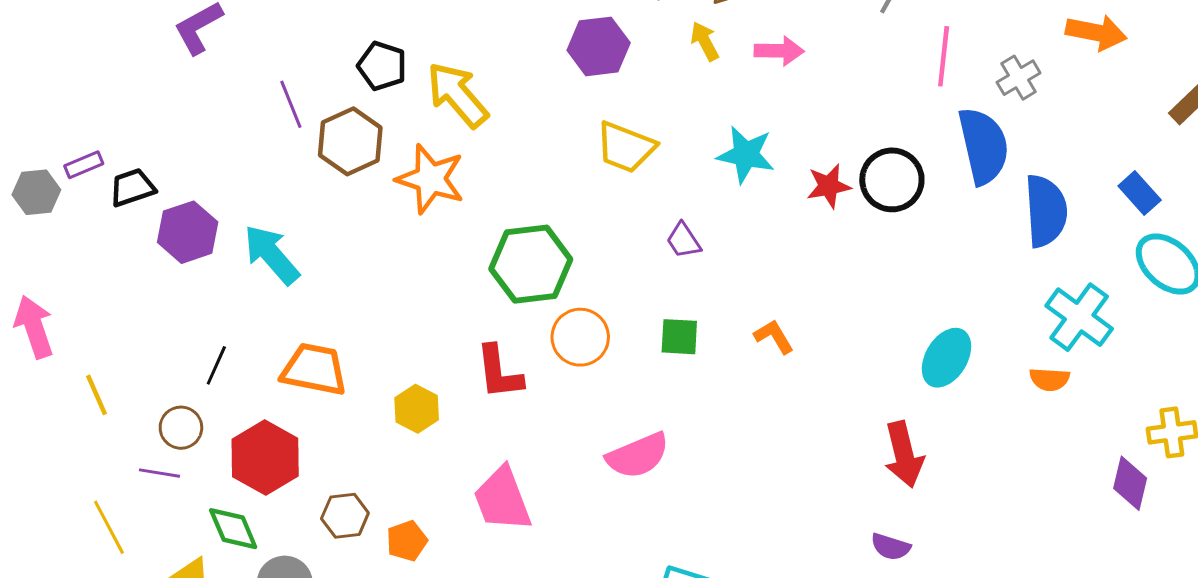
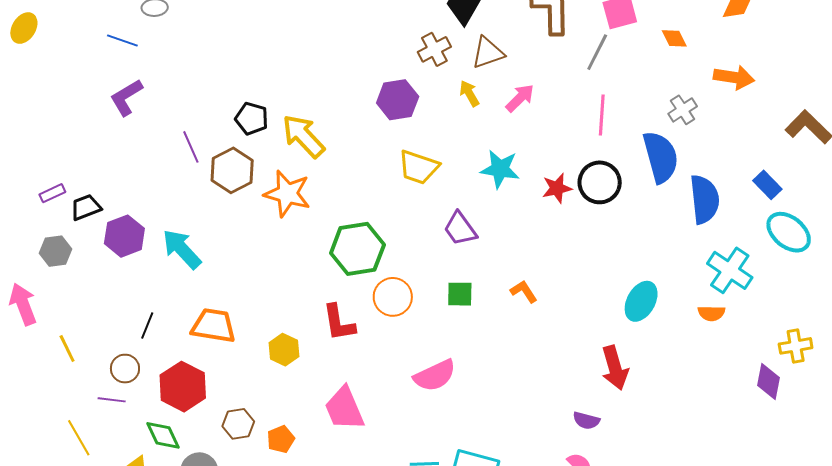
pink arrow: (779, 51) -> (520, 98), turned -44
pink line: (944, 56) -> (602, 115), moved
gray hexagon: (36, 192) -> (55, 251), moved
purple trapezoid: (683, 240) -> (460, 229), size x1.4
purple semicircle: (891, 547) -> (586, 421), moved

